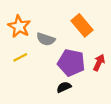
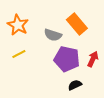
gray semicircle: (46, 39) -> (53, 35), moved
black semicircle: (64, 87) -> (75, 85), moved

